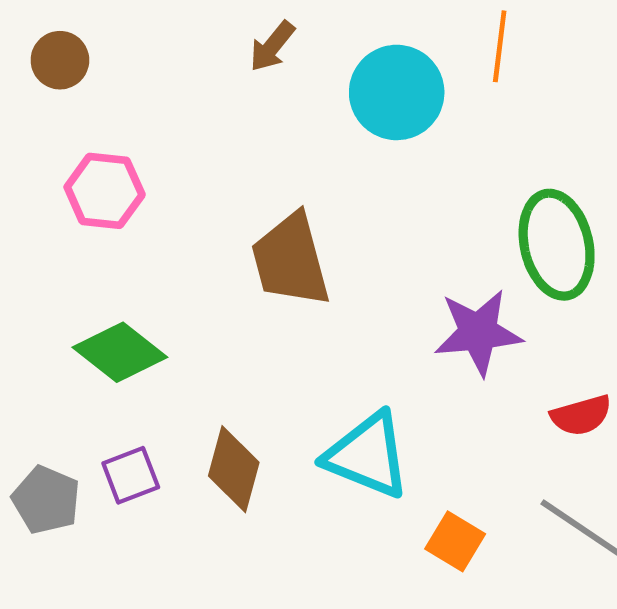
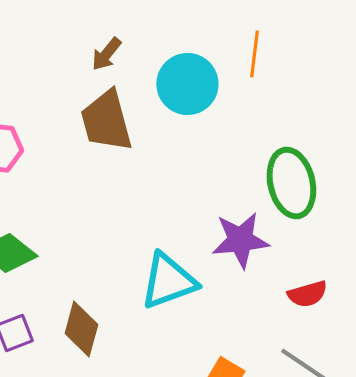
brown trapezoid: (291, 260) -> (106, 121), moved
cyan triangle: (367, 455) -> (168, 281), moved, turned -42

